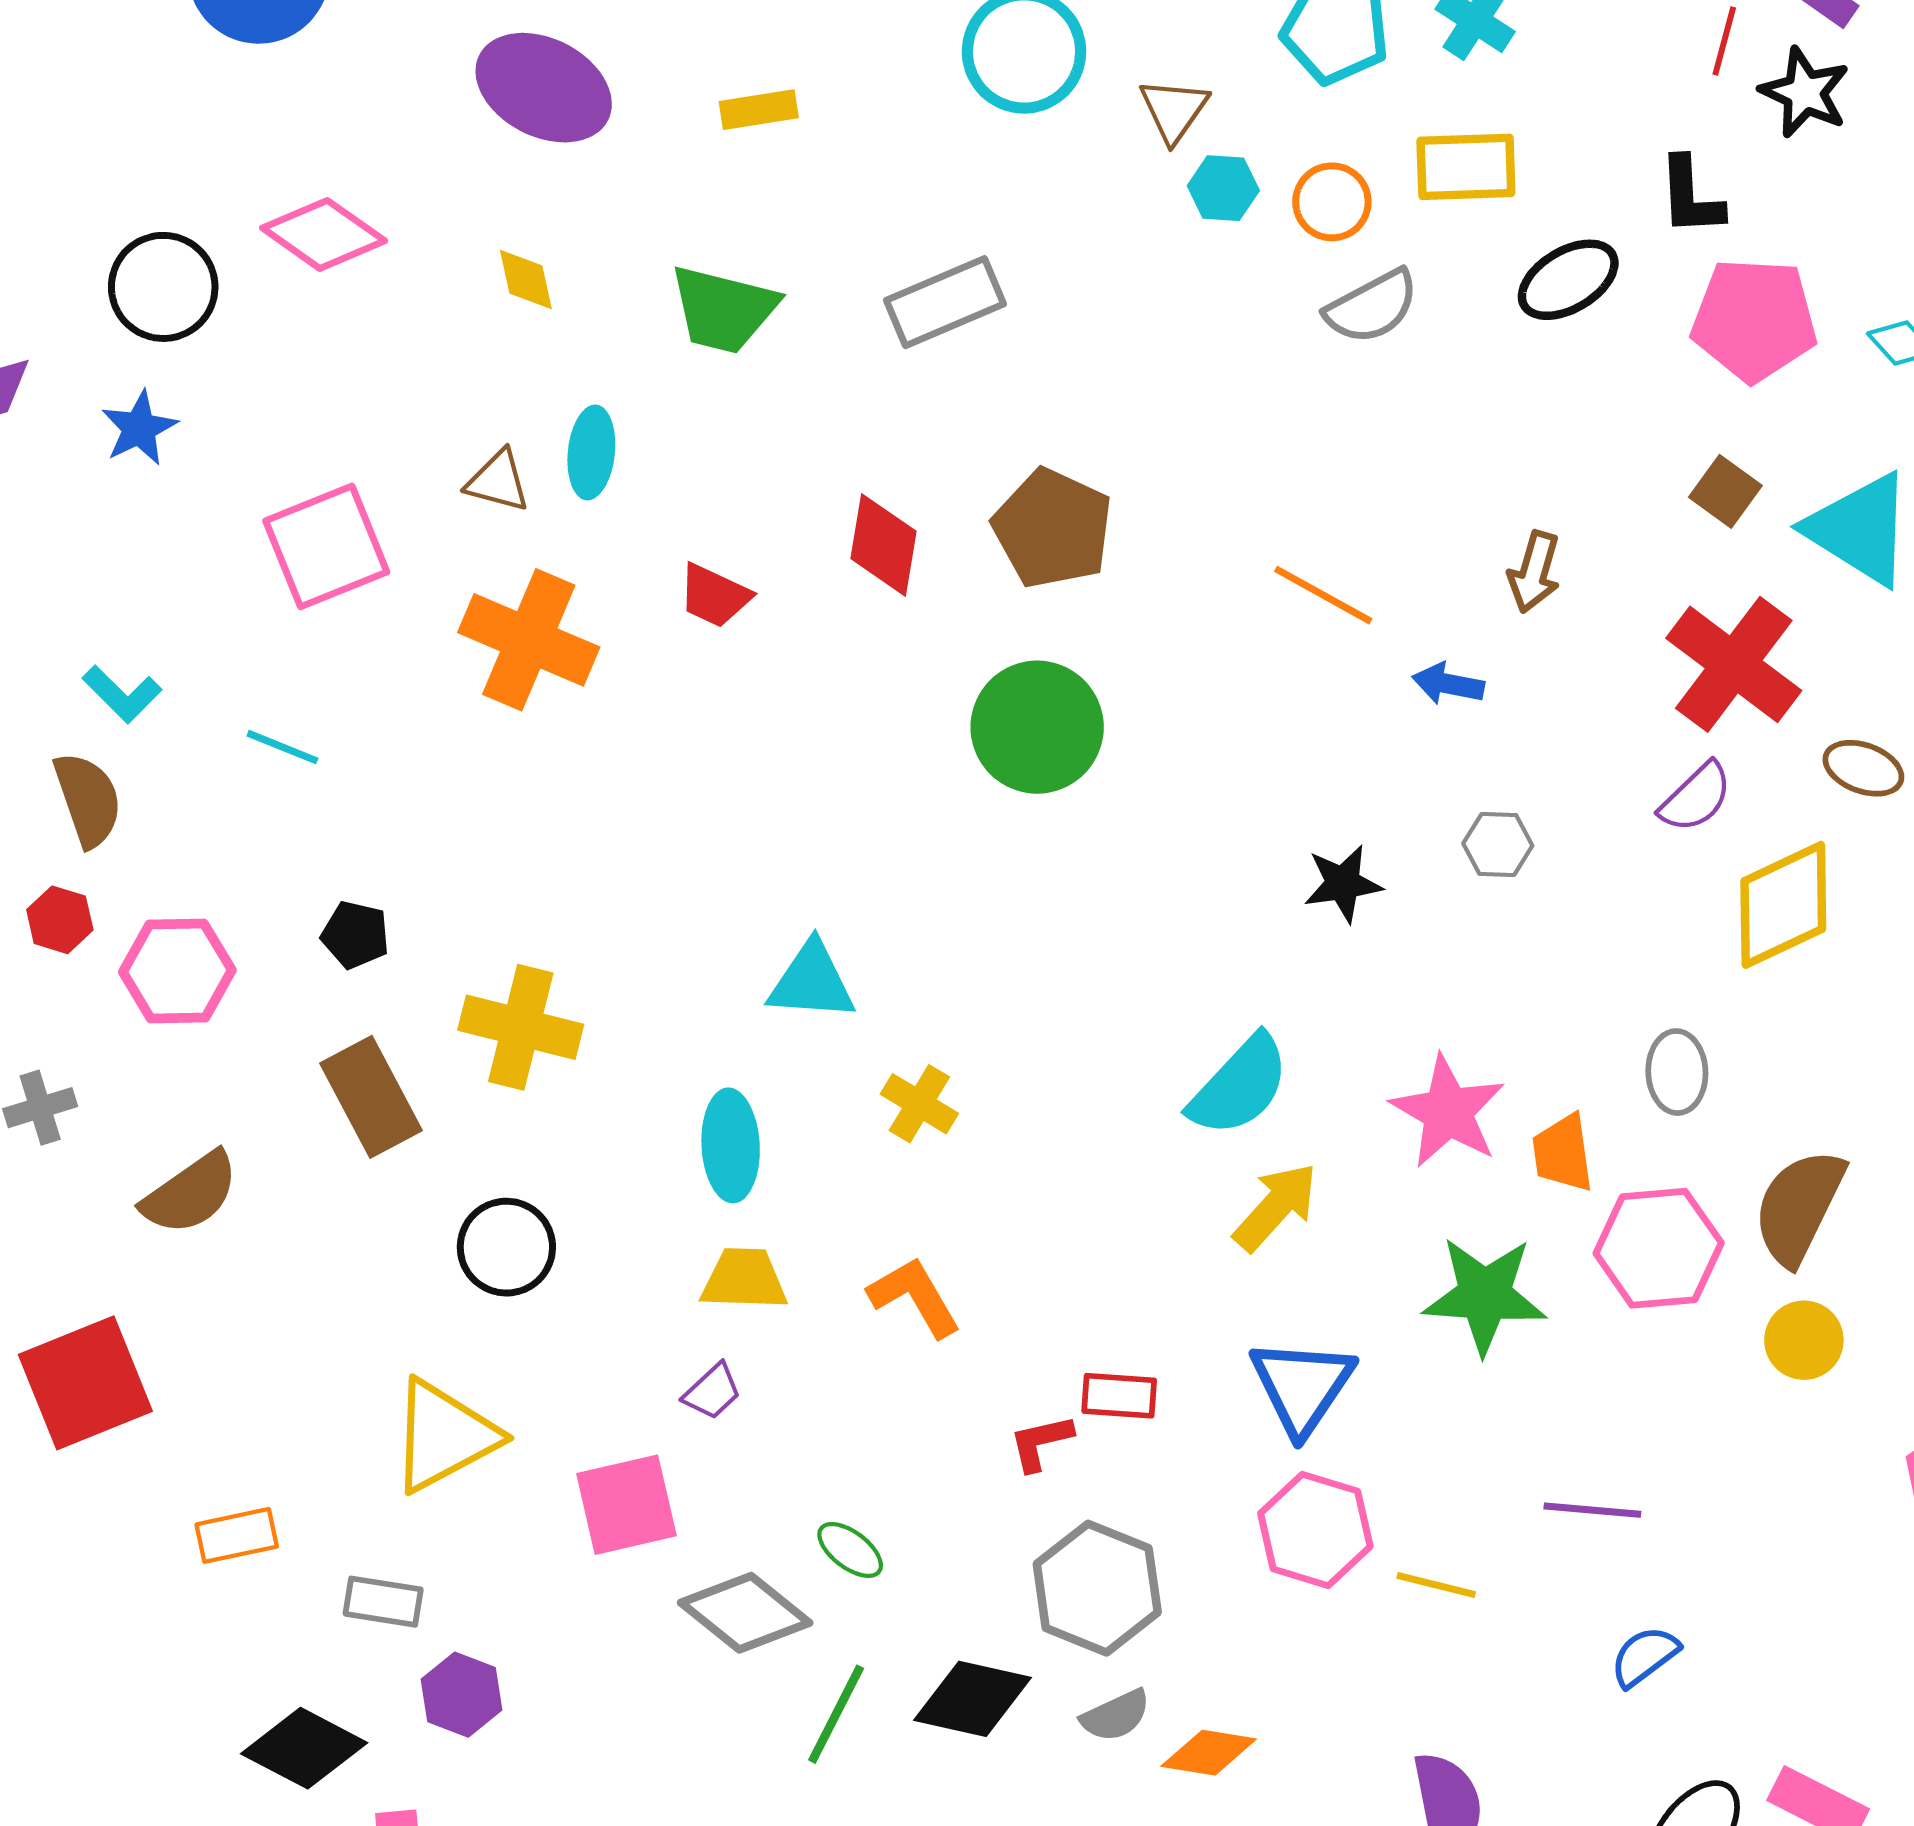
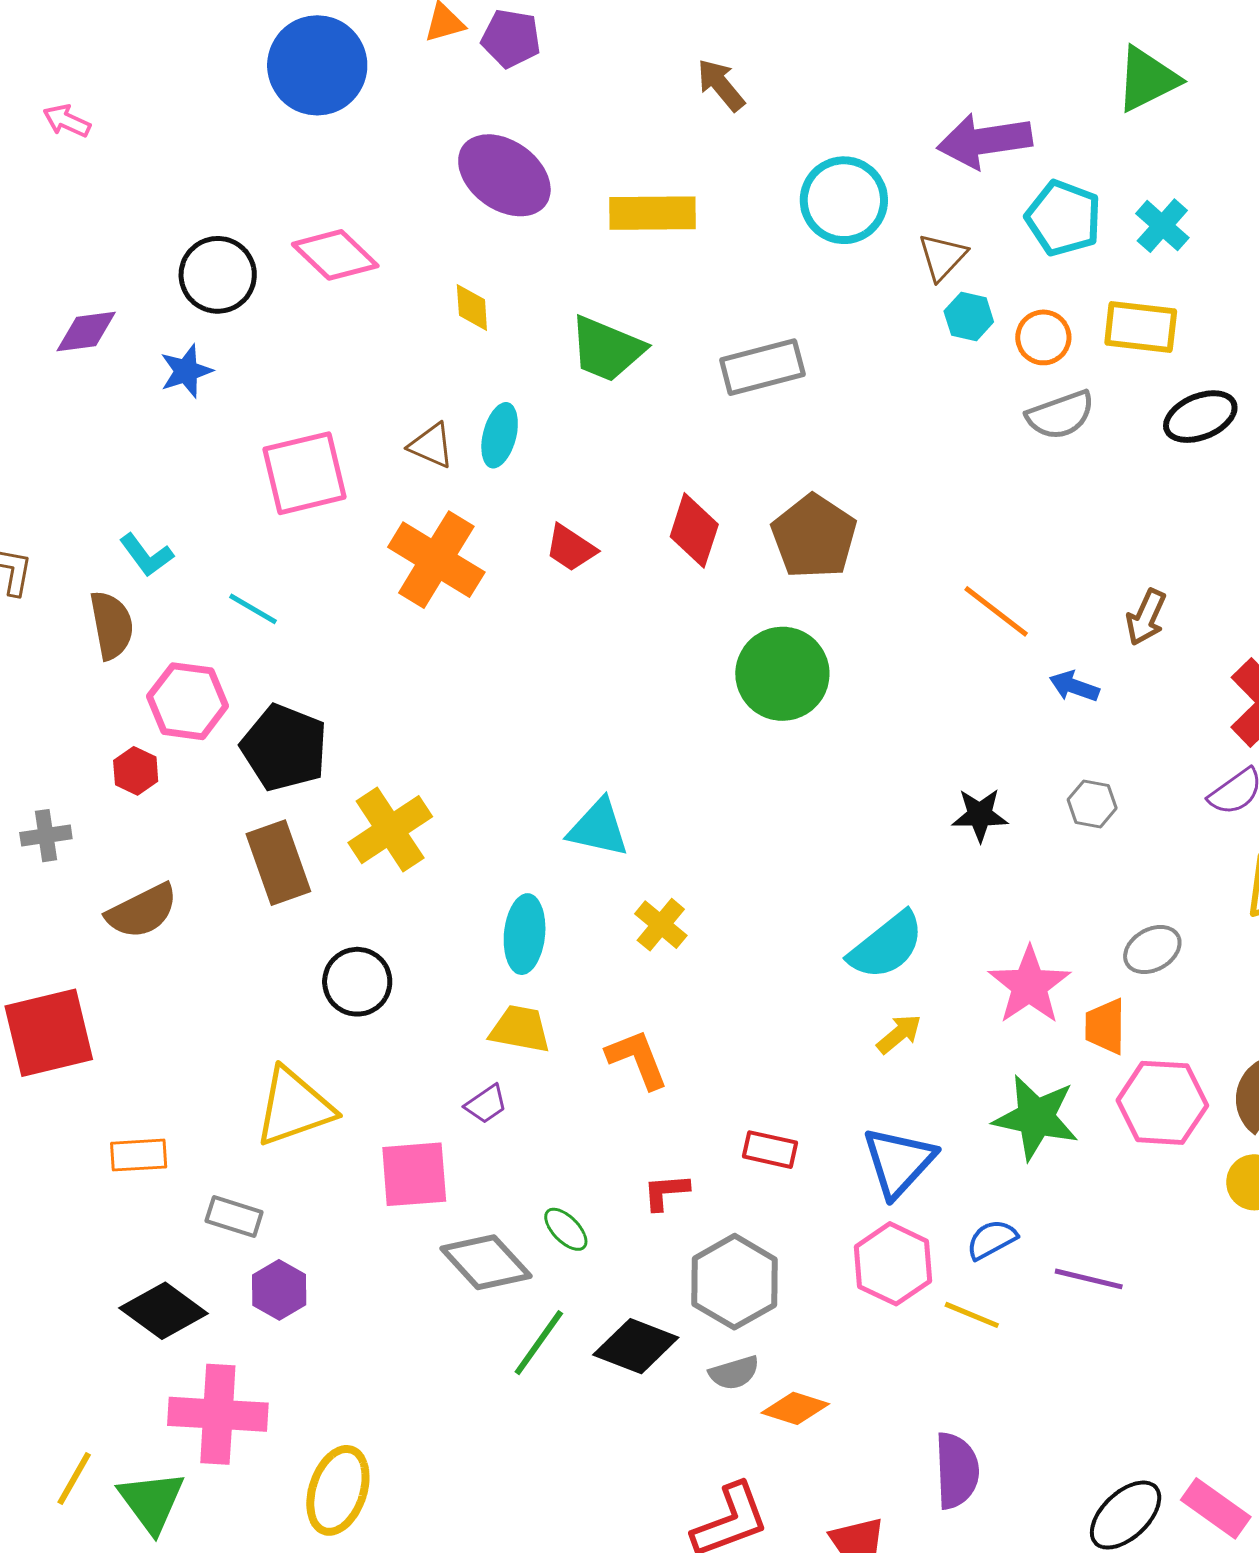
yellow rectangle: (759, 110) -> (652, 213), size x1.6
red hexagon: (60, 920) -> (136, 771), moved
black pentagon: (355, 935) -> (284, 748), size x1.8
pink hexagon: (177, 971) -> (188, 701), moved
yellow cross: (521, 1027) -> (390, 830), turned 34
gray ellipse: (1677, 1072) -> (1152, 950), moved, turned 54
yellow arrow: (1276, 1207) -> (899, 1034), size x0.7
red L-shape: (1041, 1442) -> (666, 1192), moved
blue semicircle: (1645, 1656) -> (992, 1239), moved

